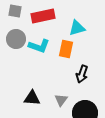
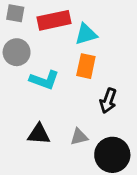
cyan triangle: (77, 28) -> (86, 34), moved
cyan L-shape: (39, 46) -> (44, 80), moved
gray triangle: (61, 100) -> (79, 137), turned 40

